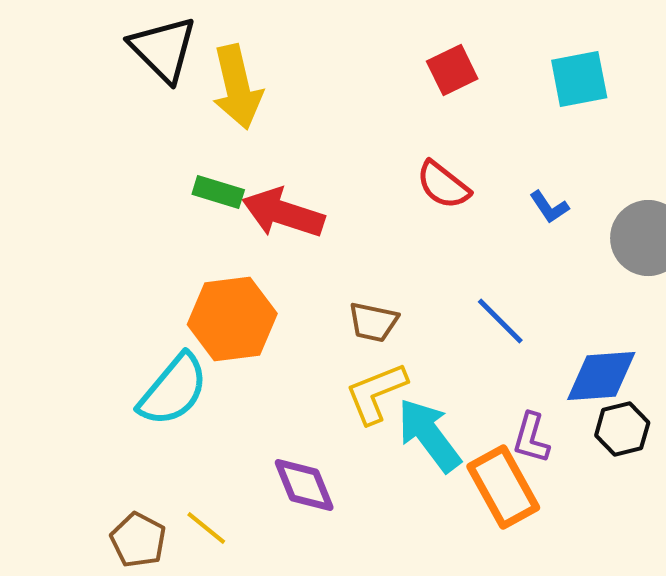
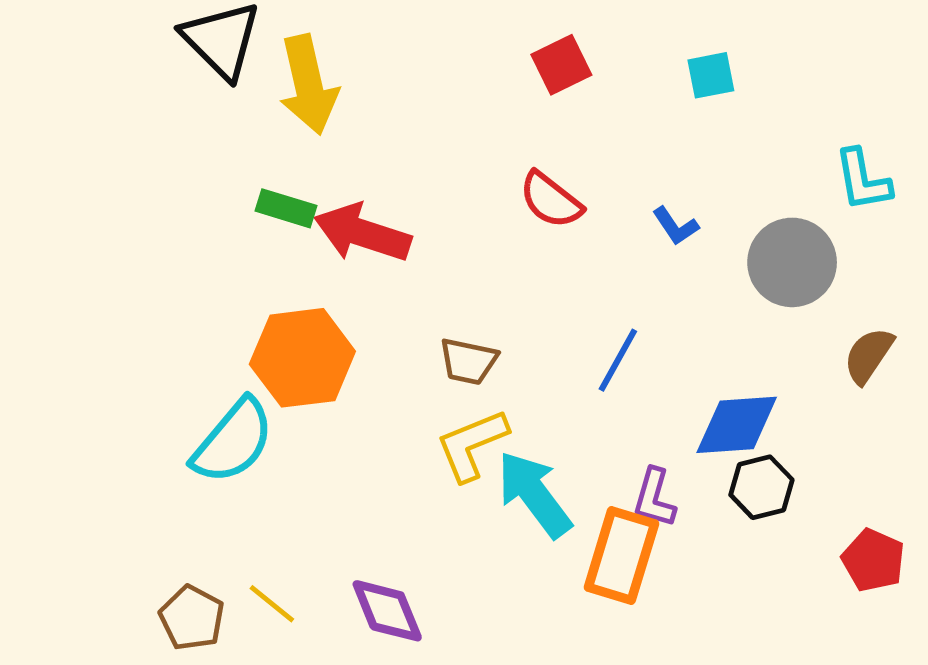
cyan square: (579, 79) -> (711, 75), size x0.7
blue line: (500, 321) -> (618, 360), turned 74
purple diamond: (304, 485) -> (387, 611), moved
orange rectangle: (503, 487) -> (621, 555), turned 46

